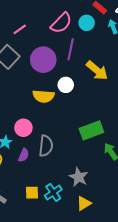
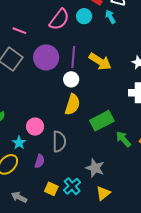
pink line: (20, 29) -> (19, 31), turned 64
purple line: (71, 49) -> (73, 57), moved
yellow semicircle: (43, 96) -> (72, 104), moved, turned -70
purple semicircle: (24, 155) -> (40, 161), moved
yellow square: (32, 193) -> (51, 189), turned 32

